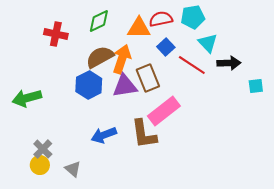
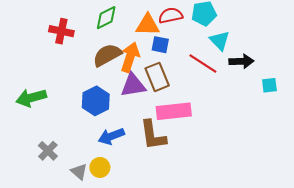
blue square: (166, 47) -> (160, 45), moved, turned -36
blue hexagon: (89, 85) -> (96, 101), moved
pink rectangle: (164, 111) -> (174, 111), turned 32
yellow circle: (40, 165) -> (100, 167), moved

